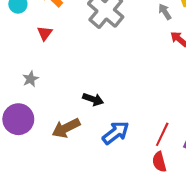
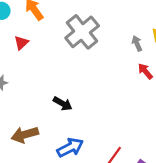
black arrow: (93, 99) -> (63, 104), moved

